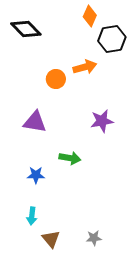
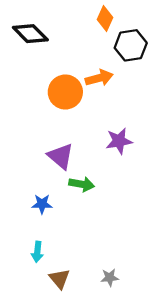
orange circle: (56, 79) -> (65, 92), size x1.5
purple triangle: (35, 122) -> (61, 156), moved, turned 30

